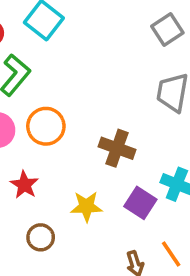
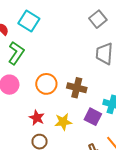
orange circle: (46, 126) -> (46, 84), moved
red star: (24, 185) -> (37, 118), moved

